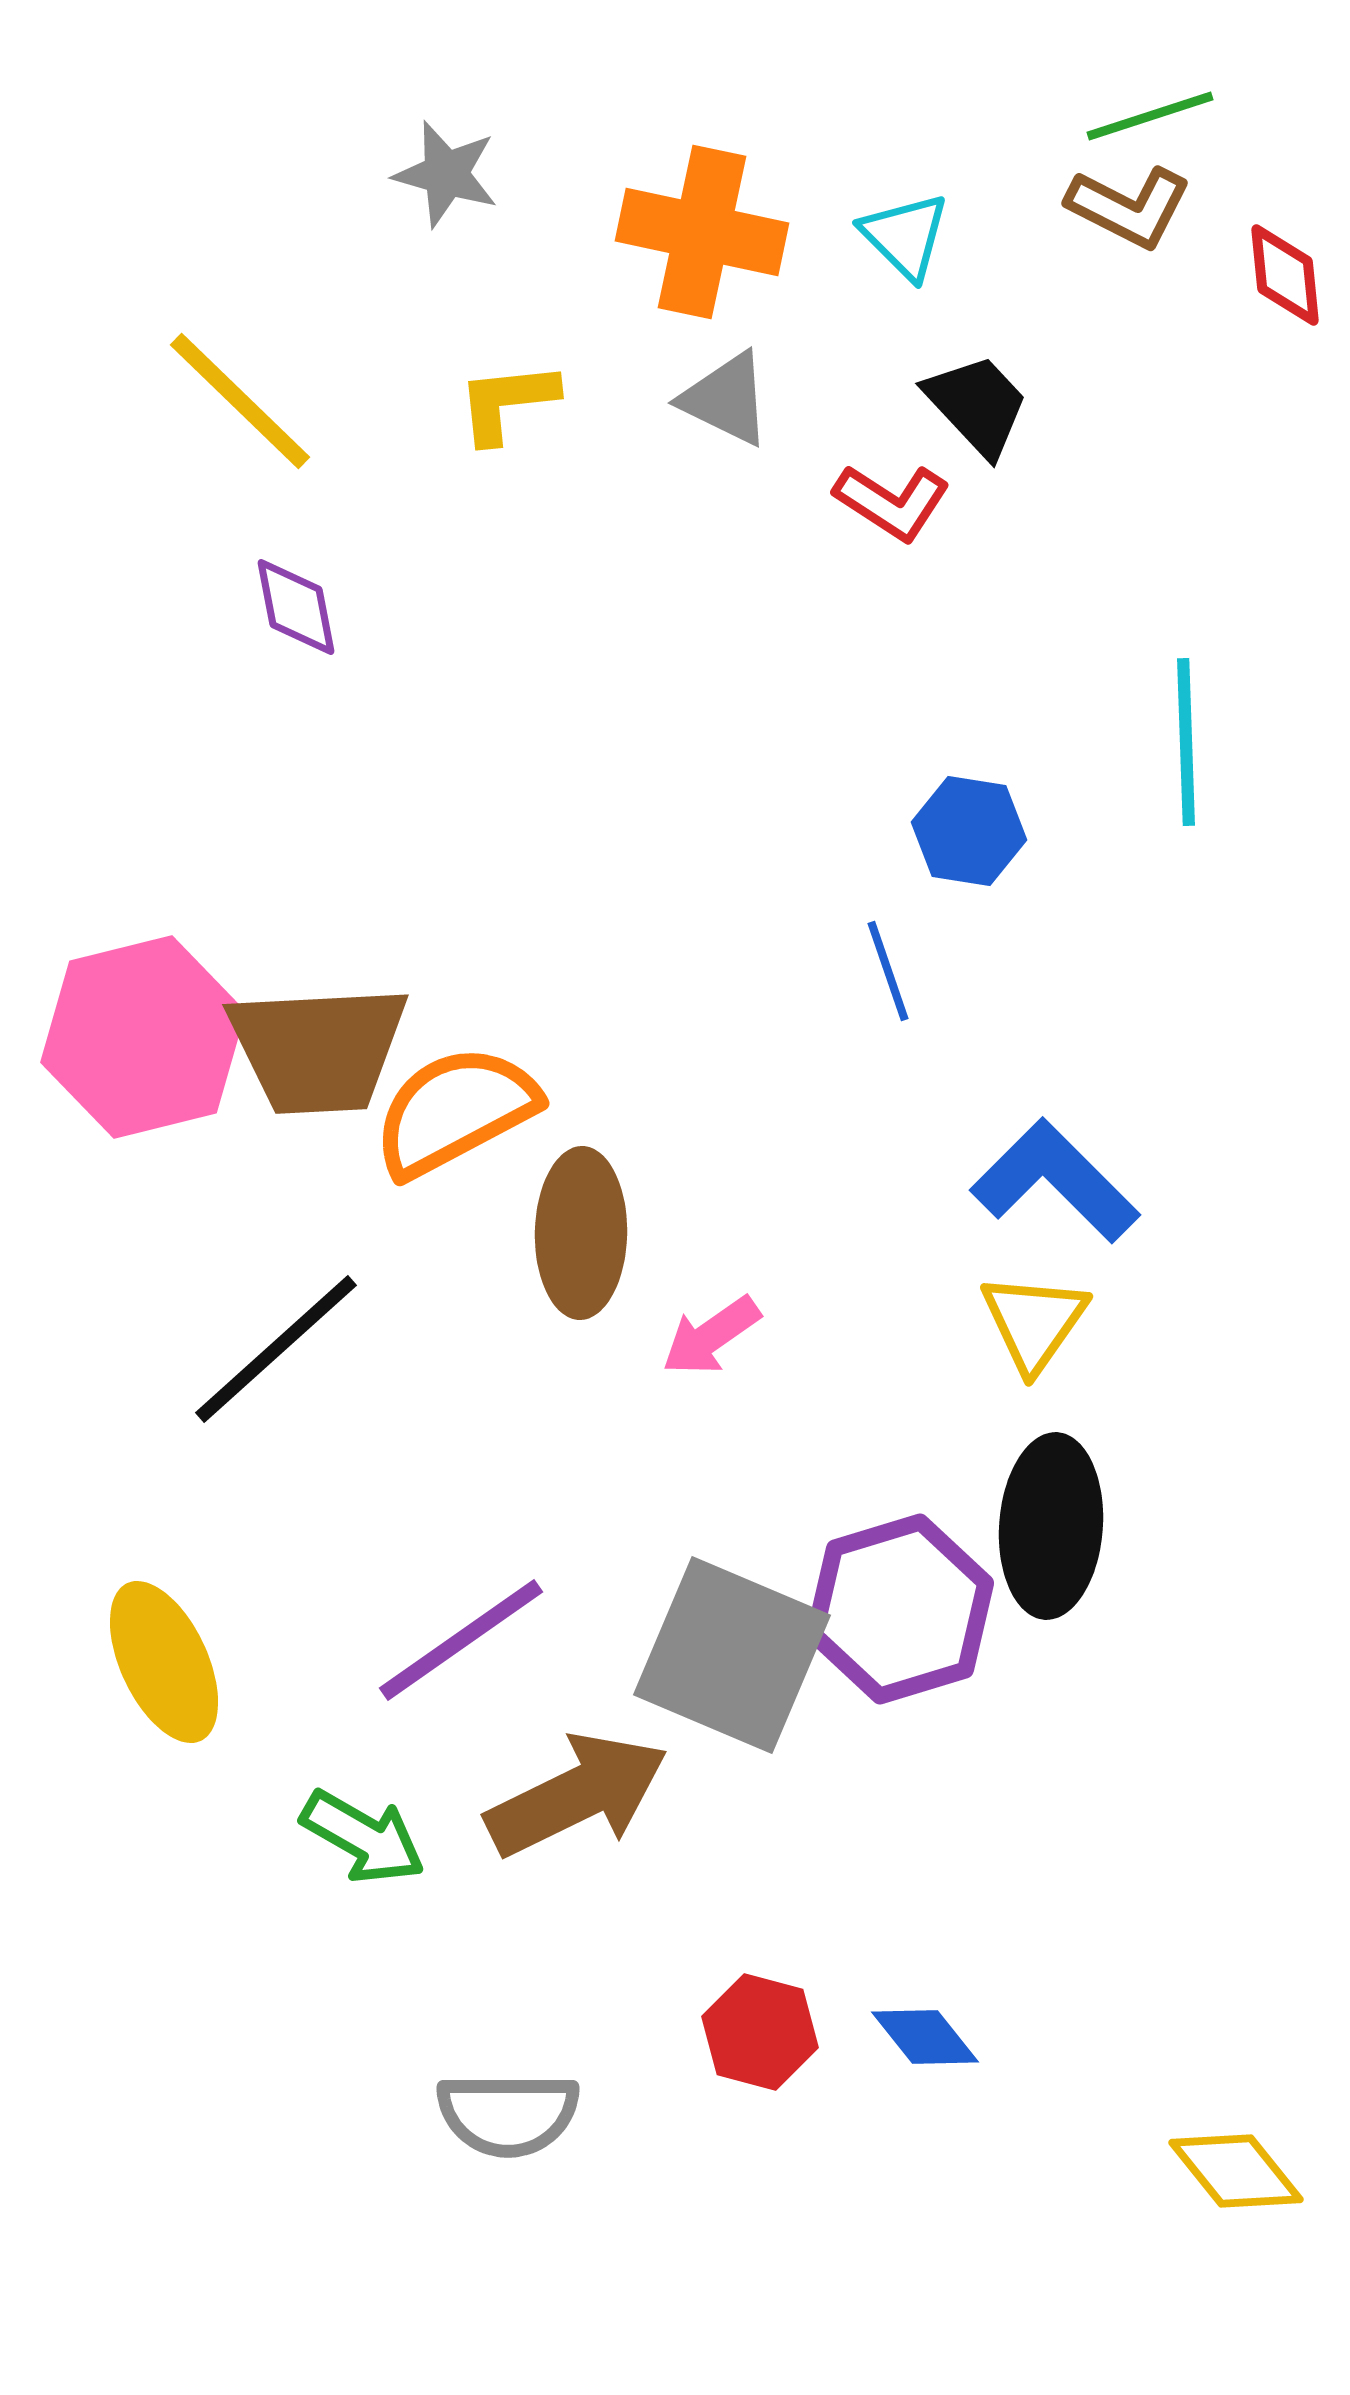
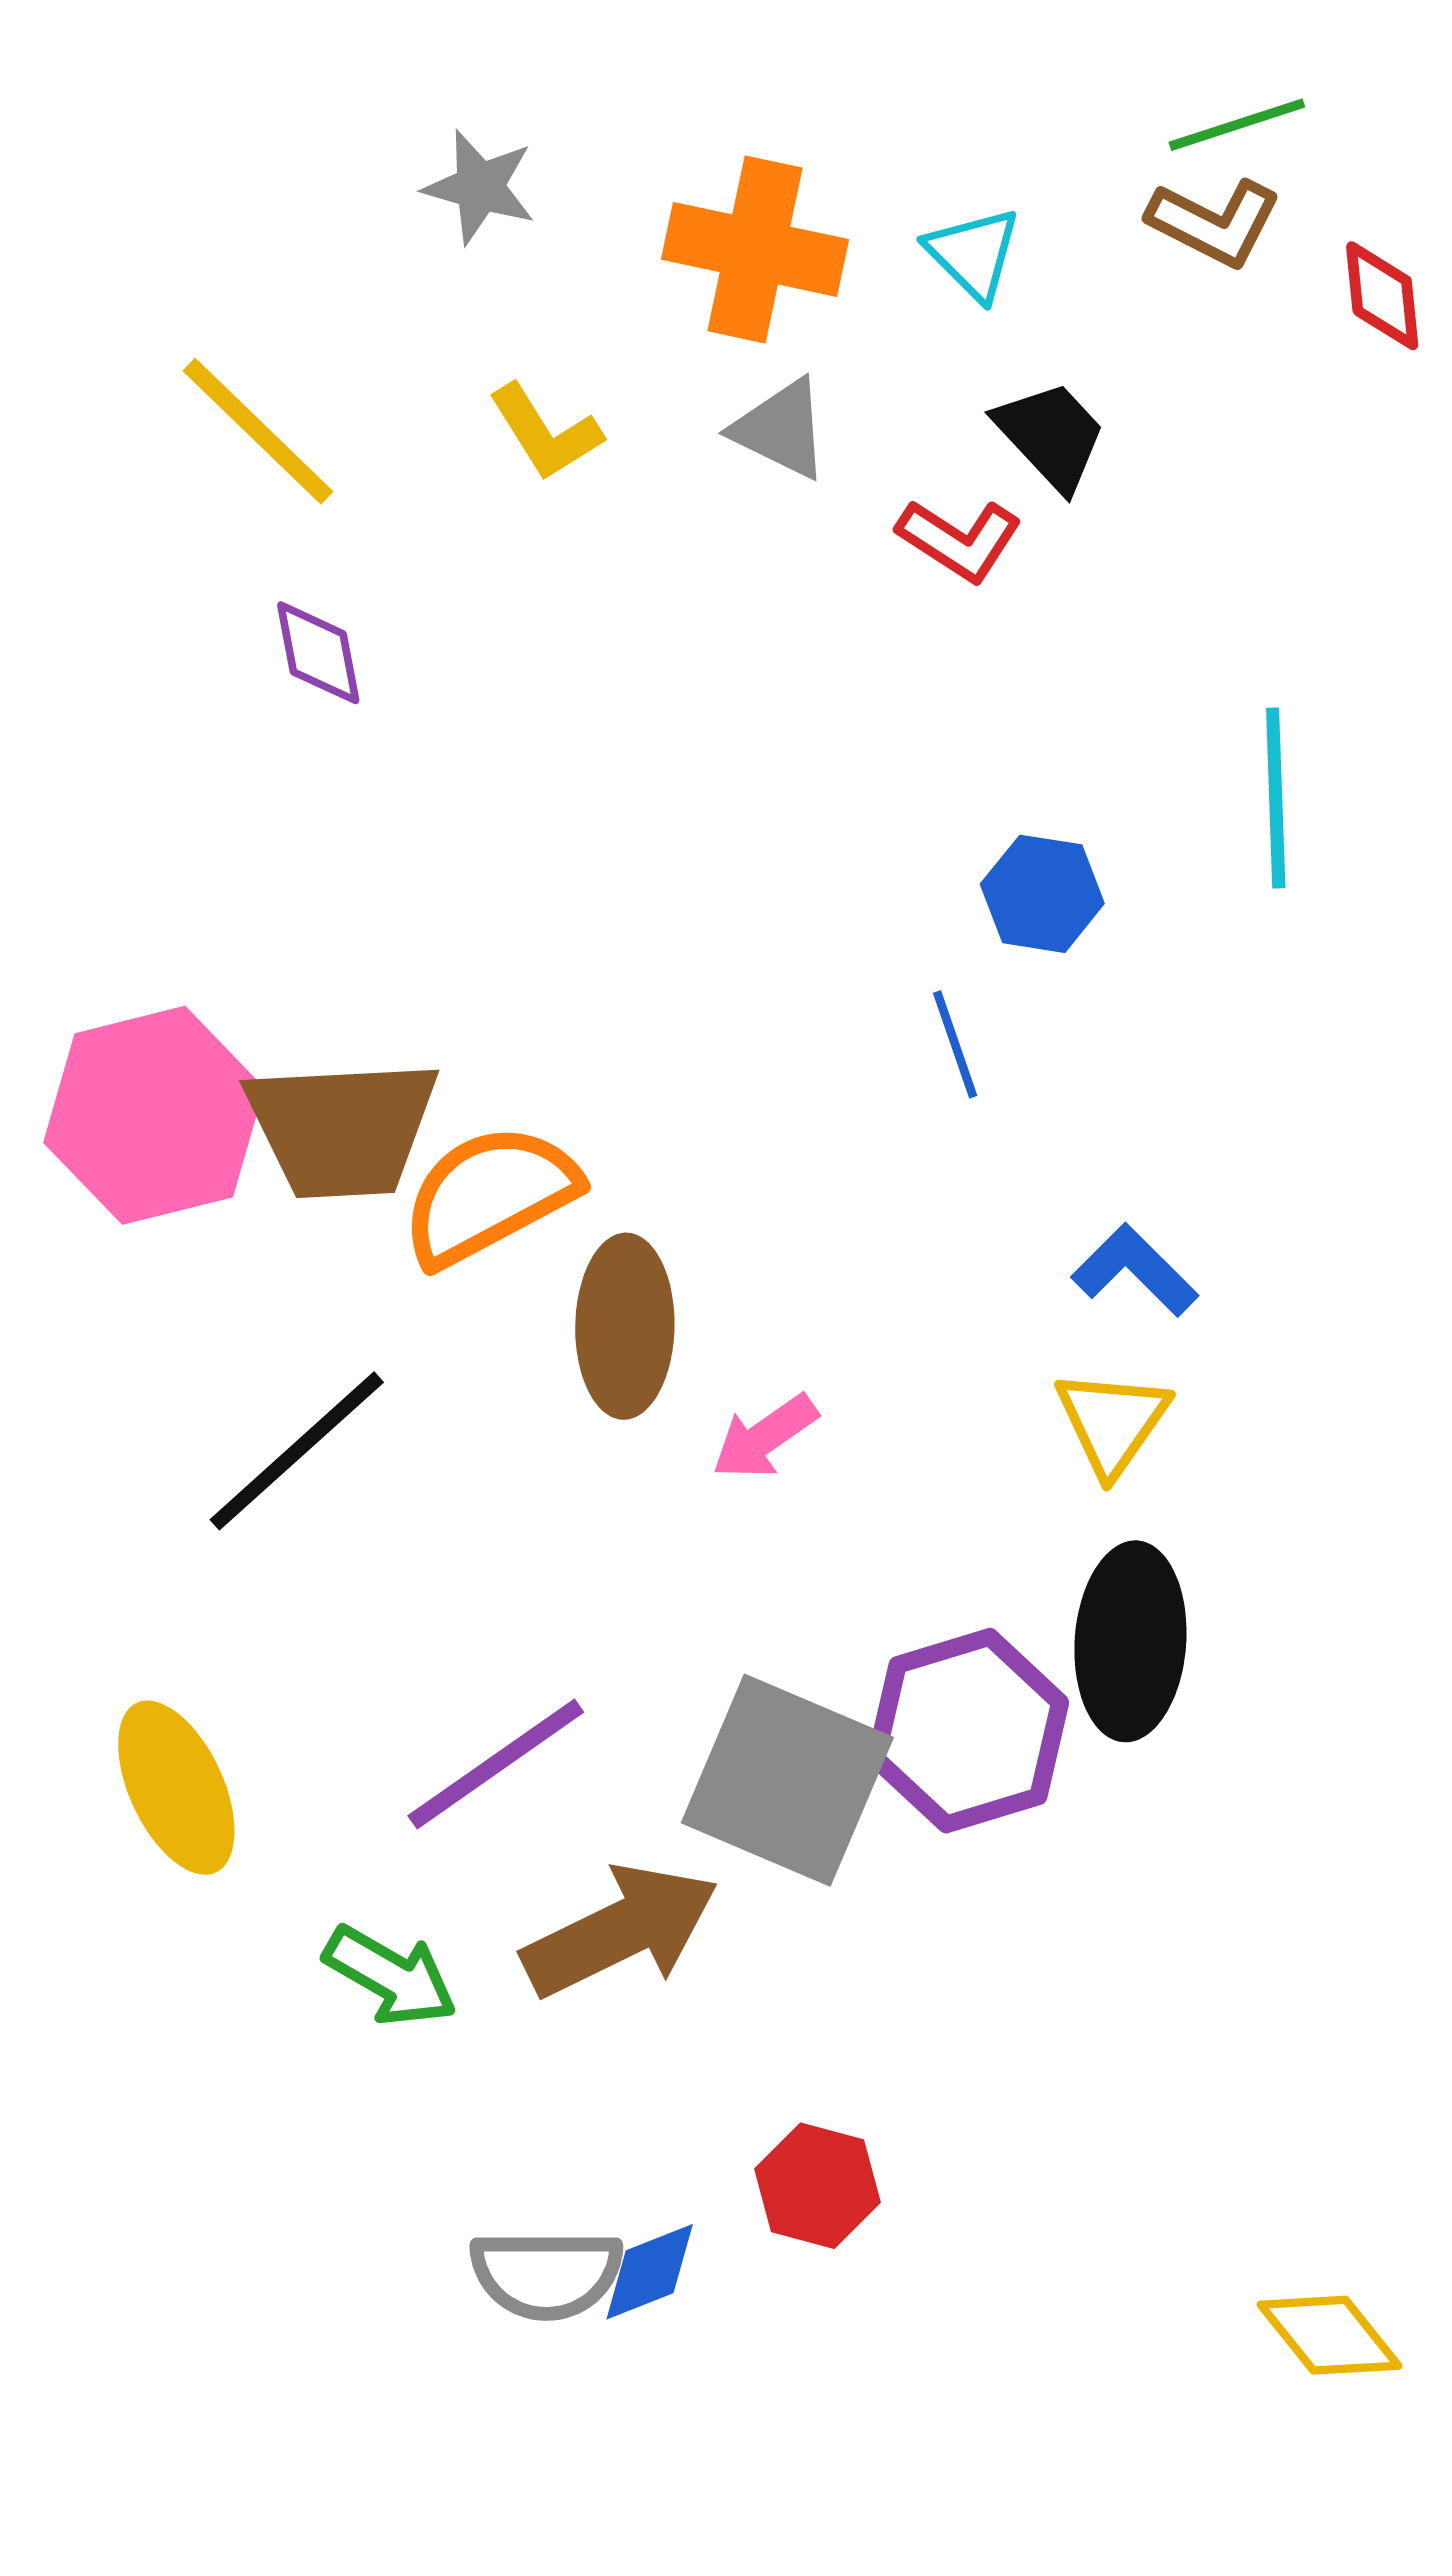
yellow L-shape: (507, 402) -> (545, 432), turned -116
blue L-shape: (1055, 1181) -> (1135, 1270), size x0.7
blue diamond: (925, 2037) -> (650, 2272), moved, turned -73

